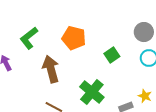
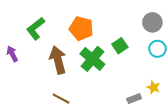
green cross: (92, 92) -> (92, 59), moved

